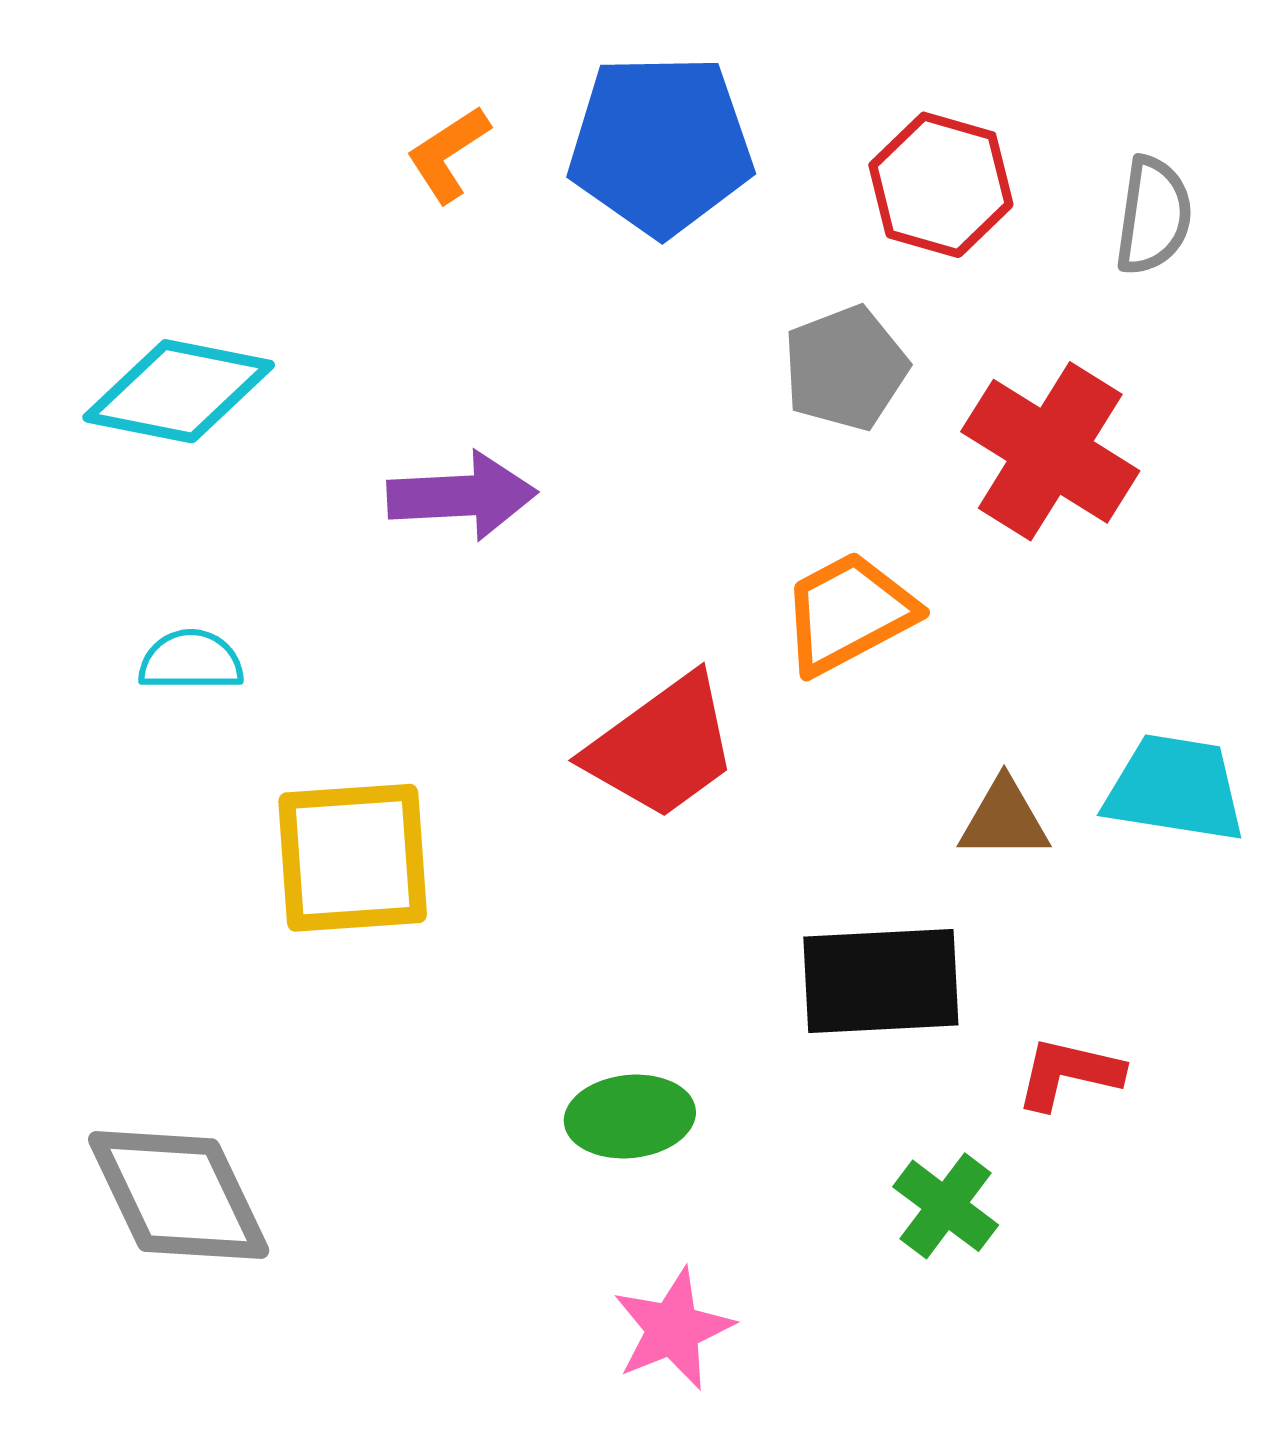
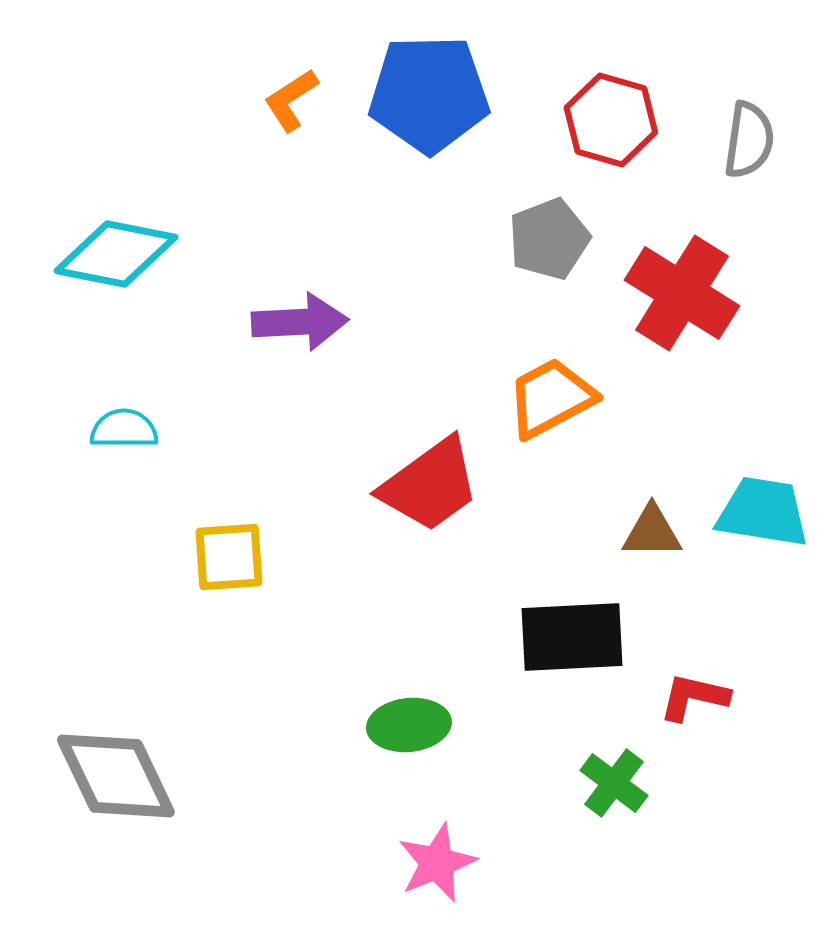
yellow square: (353, 858) -> (229, 557), size x0.7

